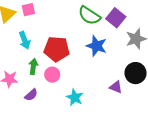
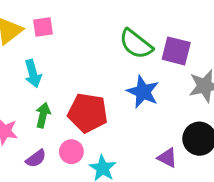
purple square: (116, 18) -> (176, 51), turned -30
red pentagon: (57, 49) -> (88, 113), moved
pink circle: (52, 75) -> (71, 152), moved

